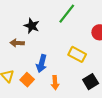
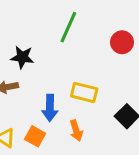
yellow rectangle: (77, 54) -> (84, 92), moved

